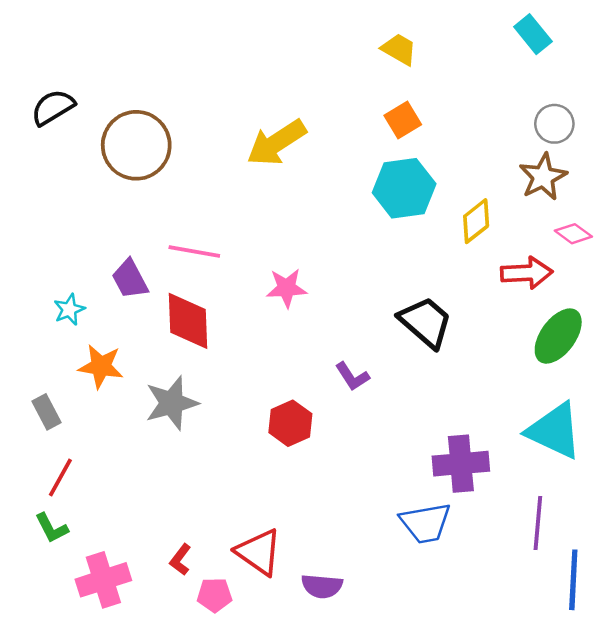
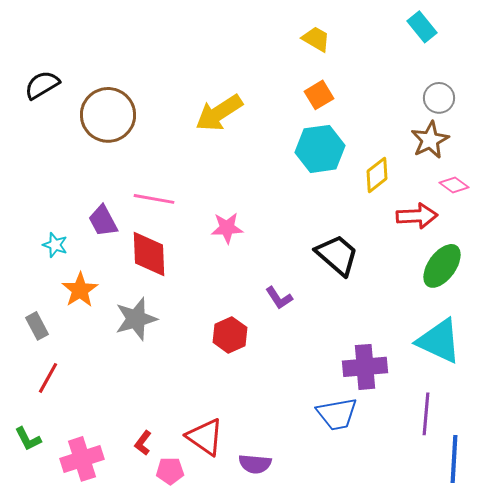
cyan star: (69, 310) -> (55, 245), turned -30
orange star: (101, 366) -> (80, 290), turned 30
green L-shape: (52, 528) -> (28, 439), moved

